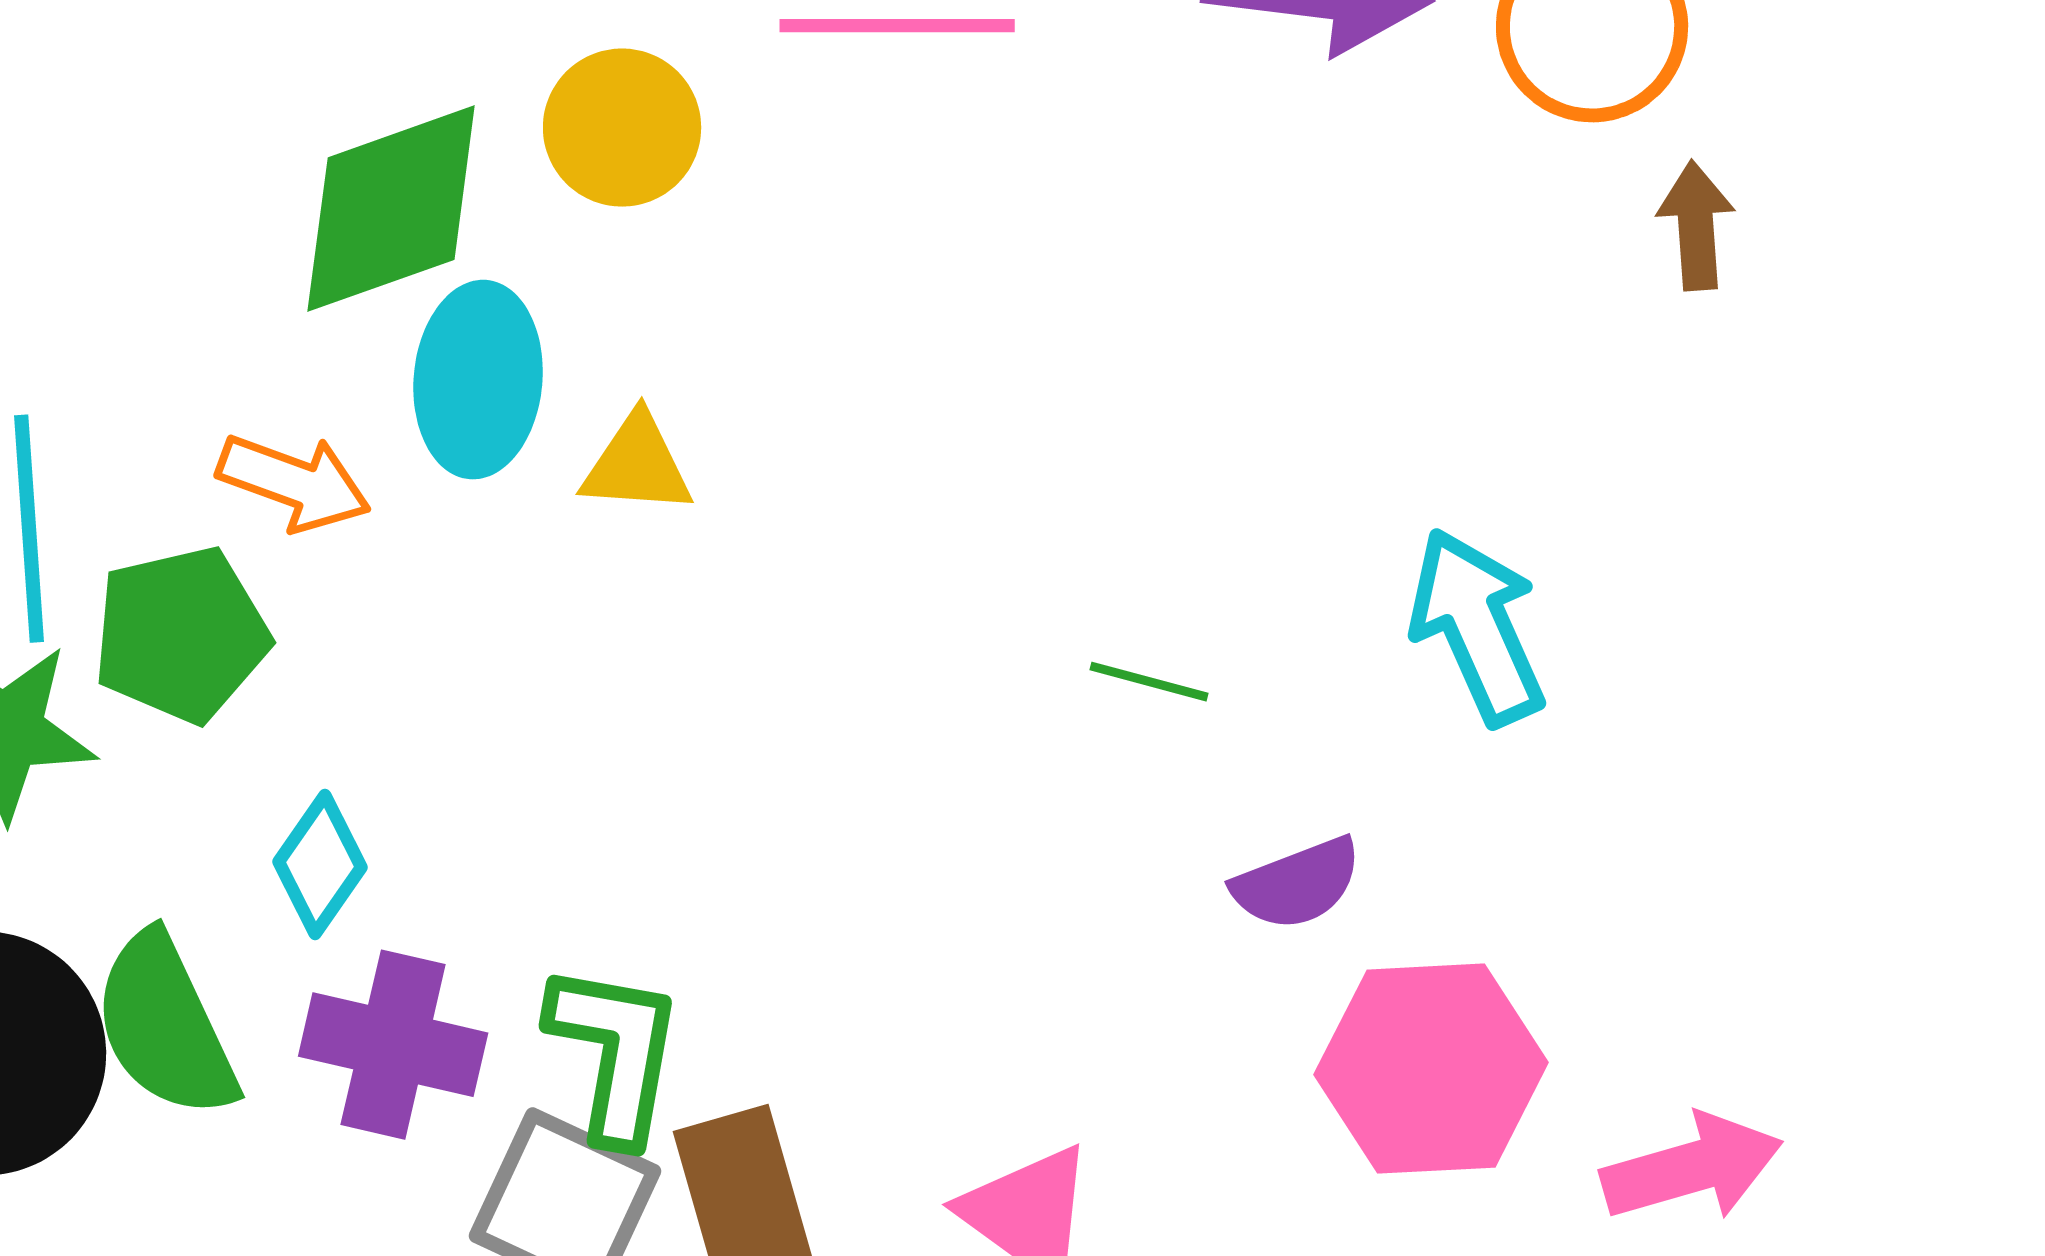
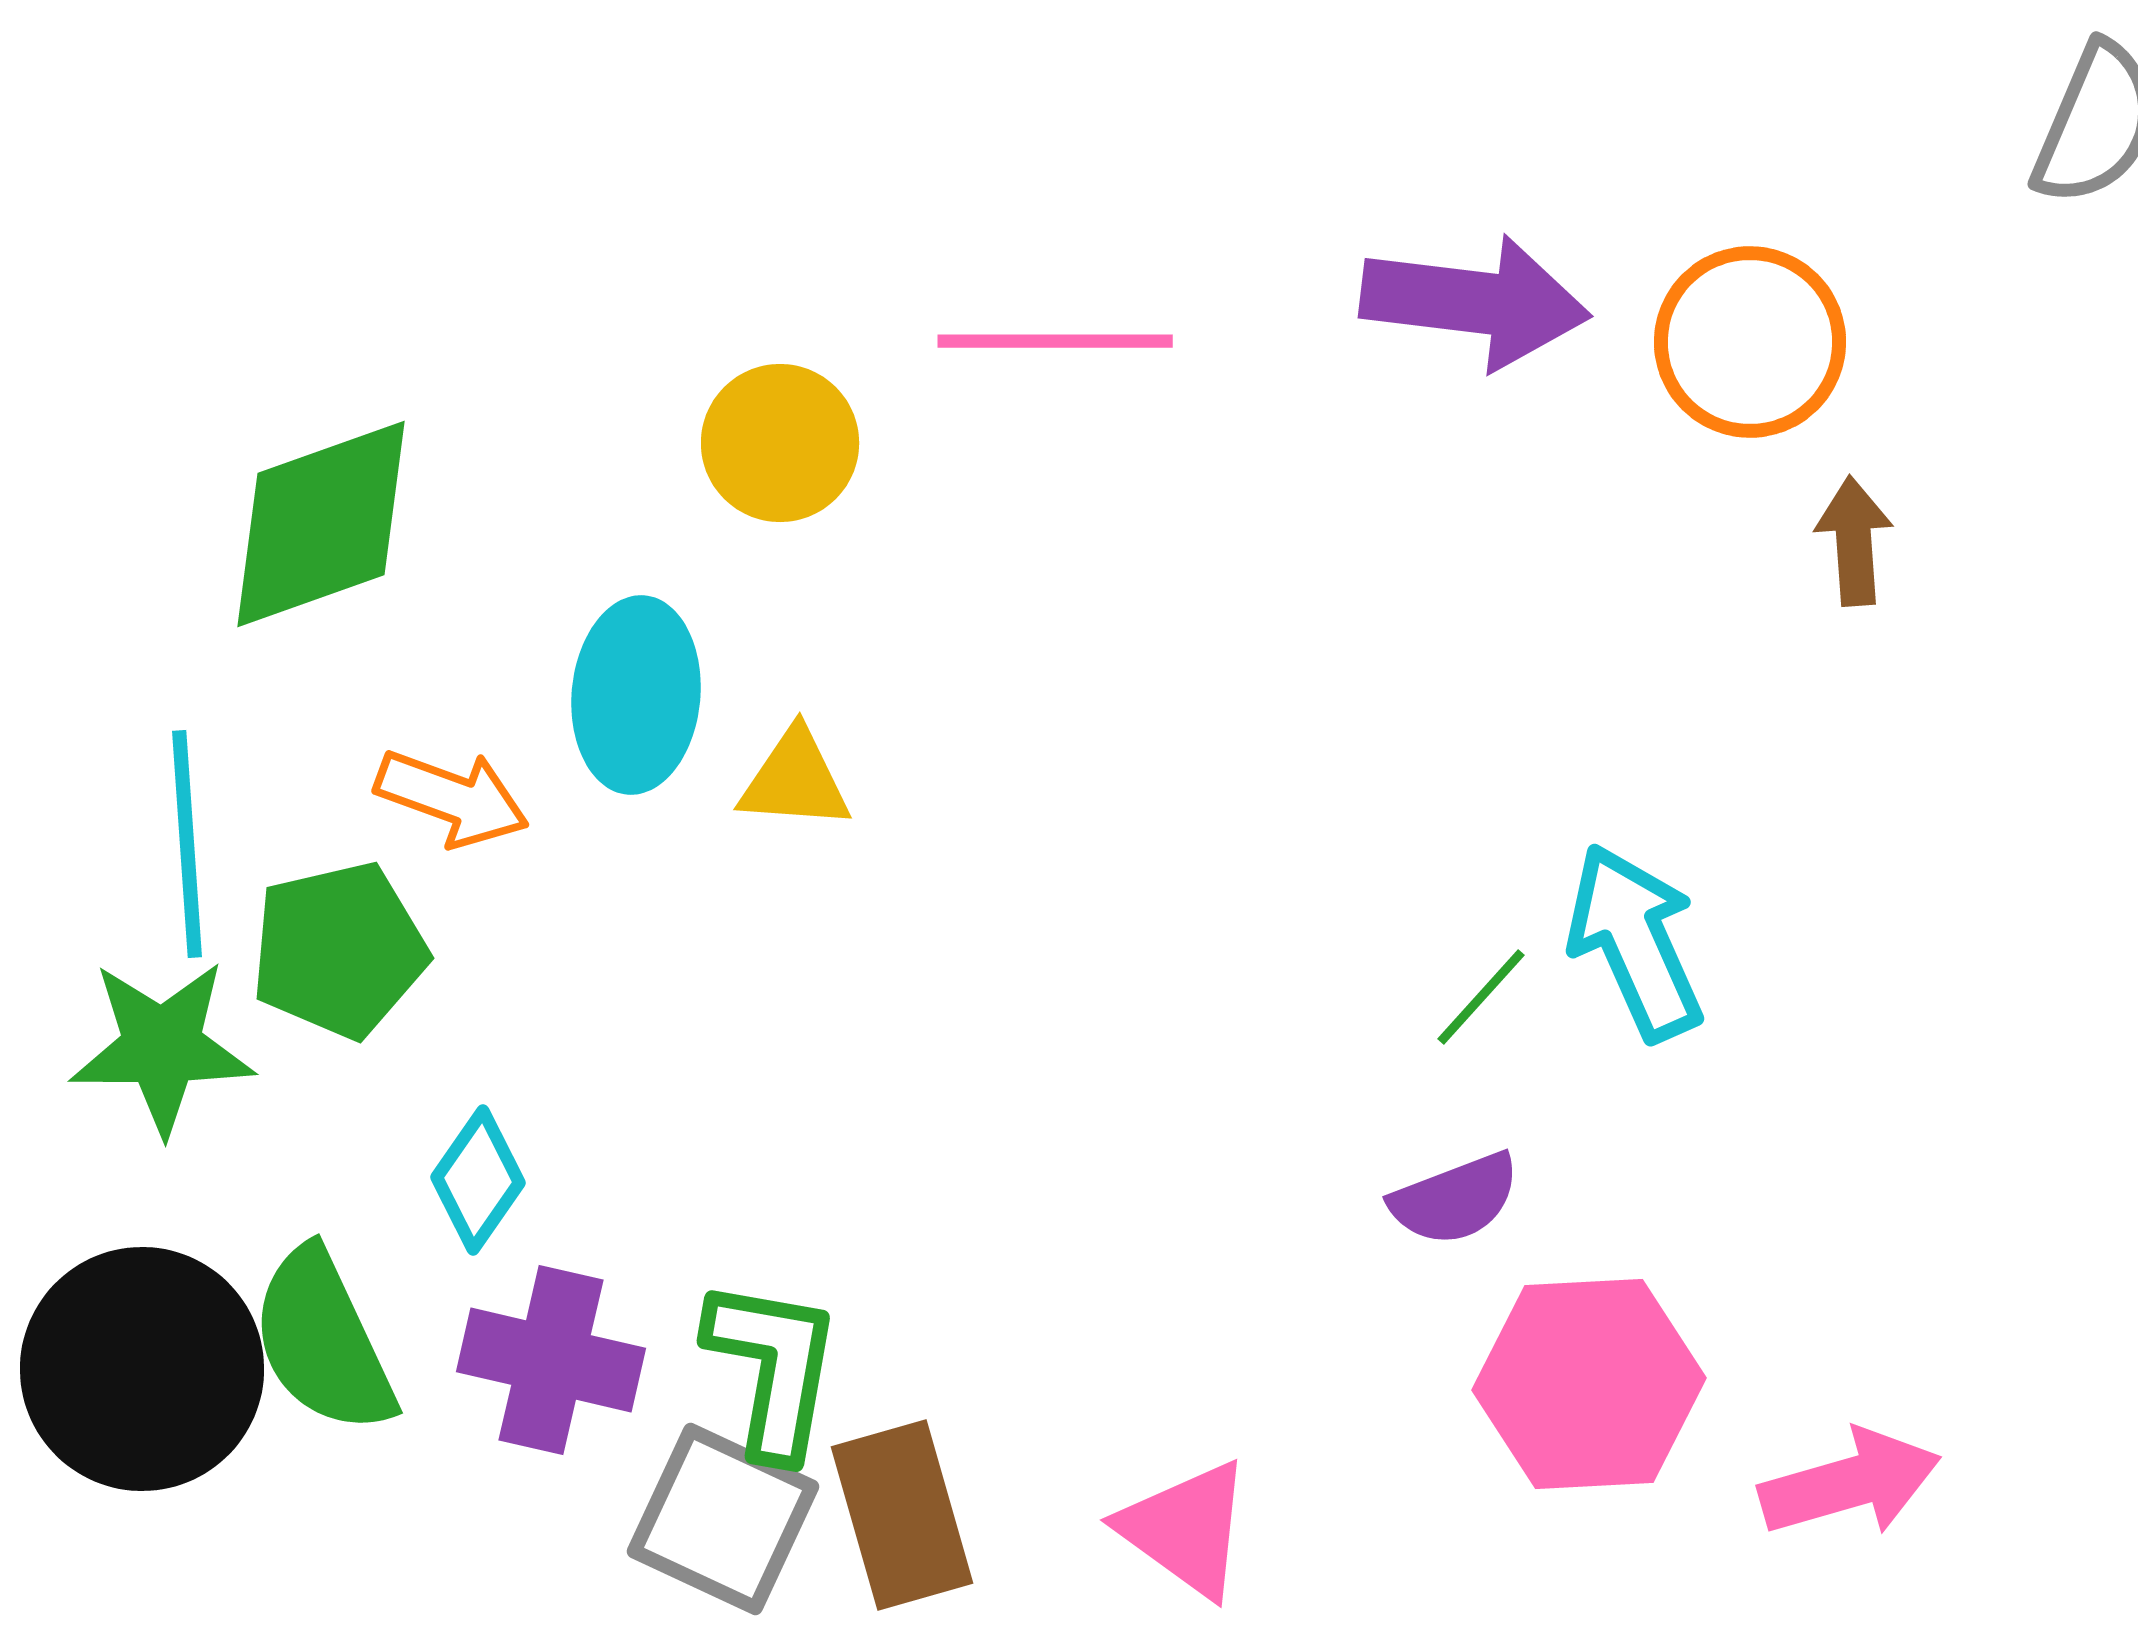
green diamond: (391, 209) -> (321, 524), moved
green line: (1149, 682) -> (1481, 997), moved, turned -63

